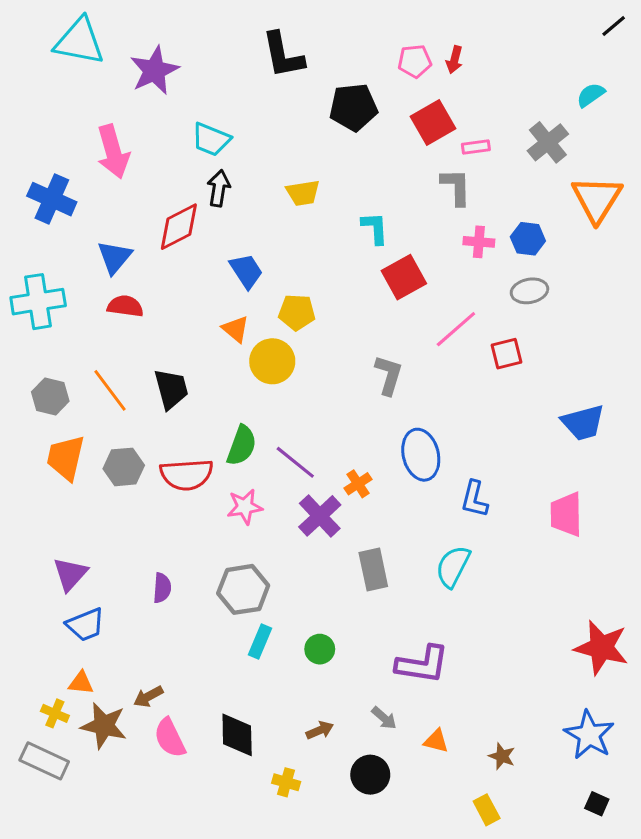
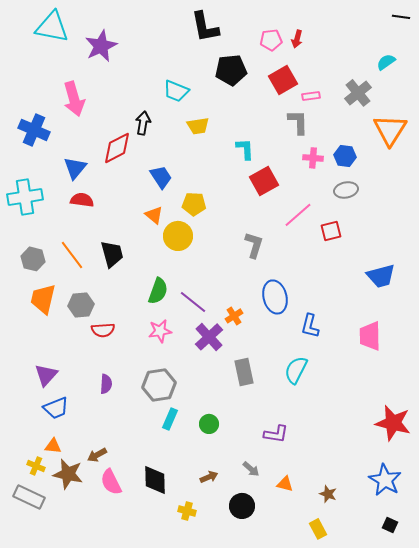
black line: (614, 26) -> (401, 17), turned 48
black L-shape: (283, 55) -> (205, 27), moved
cyan trapezoid: (211, 139) -> (176, 91), moved
red semicircle: (187, 475) -> (103, 330), moved, size x0.7
purple L-shape: (422, 664) -> (276, 434), size x0.7

